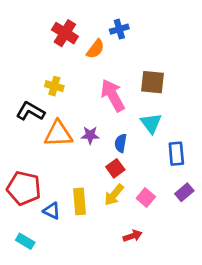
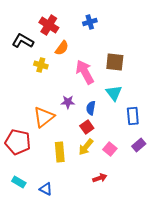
orange semicircle: (95, 49) -> (62, 48), moved
black L-shape: (30, 111) -> (23, 41), moved
orange triangle: (58, 134) -> (44, 117), moved, turned -35
blue triangle: (52, 211) -> (46, 189), moved

